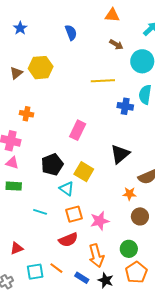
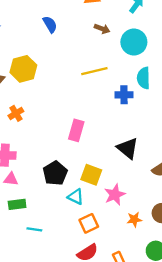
orange cross: (27, 114) -> (16, 113), moved, turned -32
black triangle: (120, 154) -> (128, 148), turned -30
orange star: (129, 194) -> (134, 219), moved
cyan line: (40, 212) -> (34, 229), moved
pink star: (100, 221) -> (115, 195), moved

